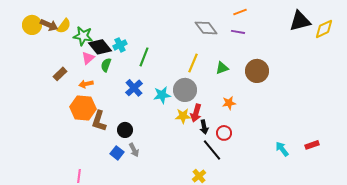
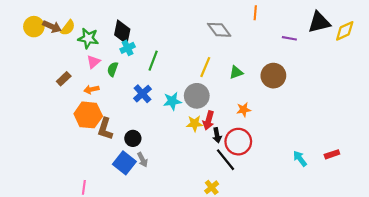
orange line: (240, 12) -> (255, 13), turned -64
purple line: (238, 32) -> (289, 38), moved
black diamond: (100, 47) -> (122, 32), moved, turned 50
red circle: (224, 133) -> (238, 142), size x1.6
blue square: (117, 153) -> (124, 163), size x1.5

